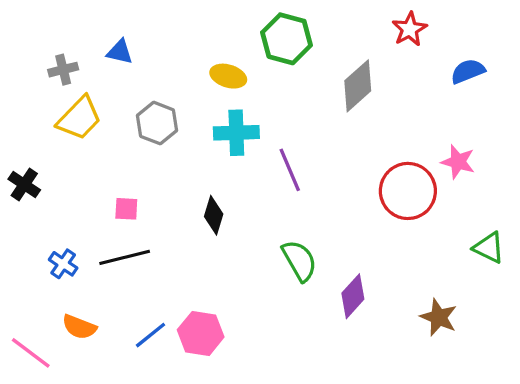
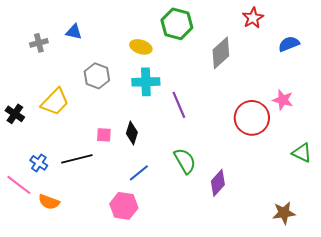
yellow trapezoid: (79, 118) -> (55, 102), moved
pink square: (126, 209) -> (104, 135), moved
brown star: (439, 317) -> (284, 213), moved, turned -30
blue line: (151, 335) -> (139, 173), moved
pink line: (31, 353) -> (19, 185), moved

